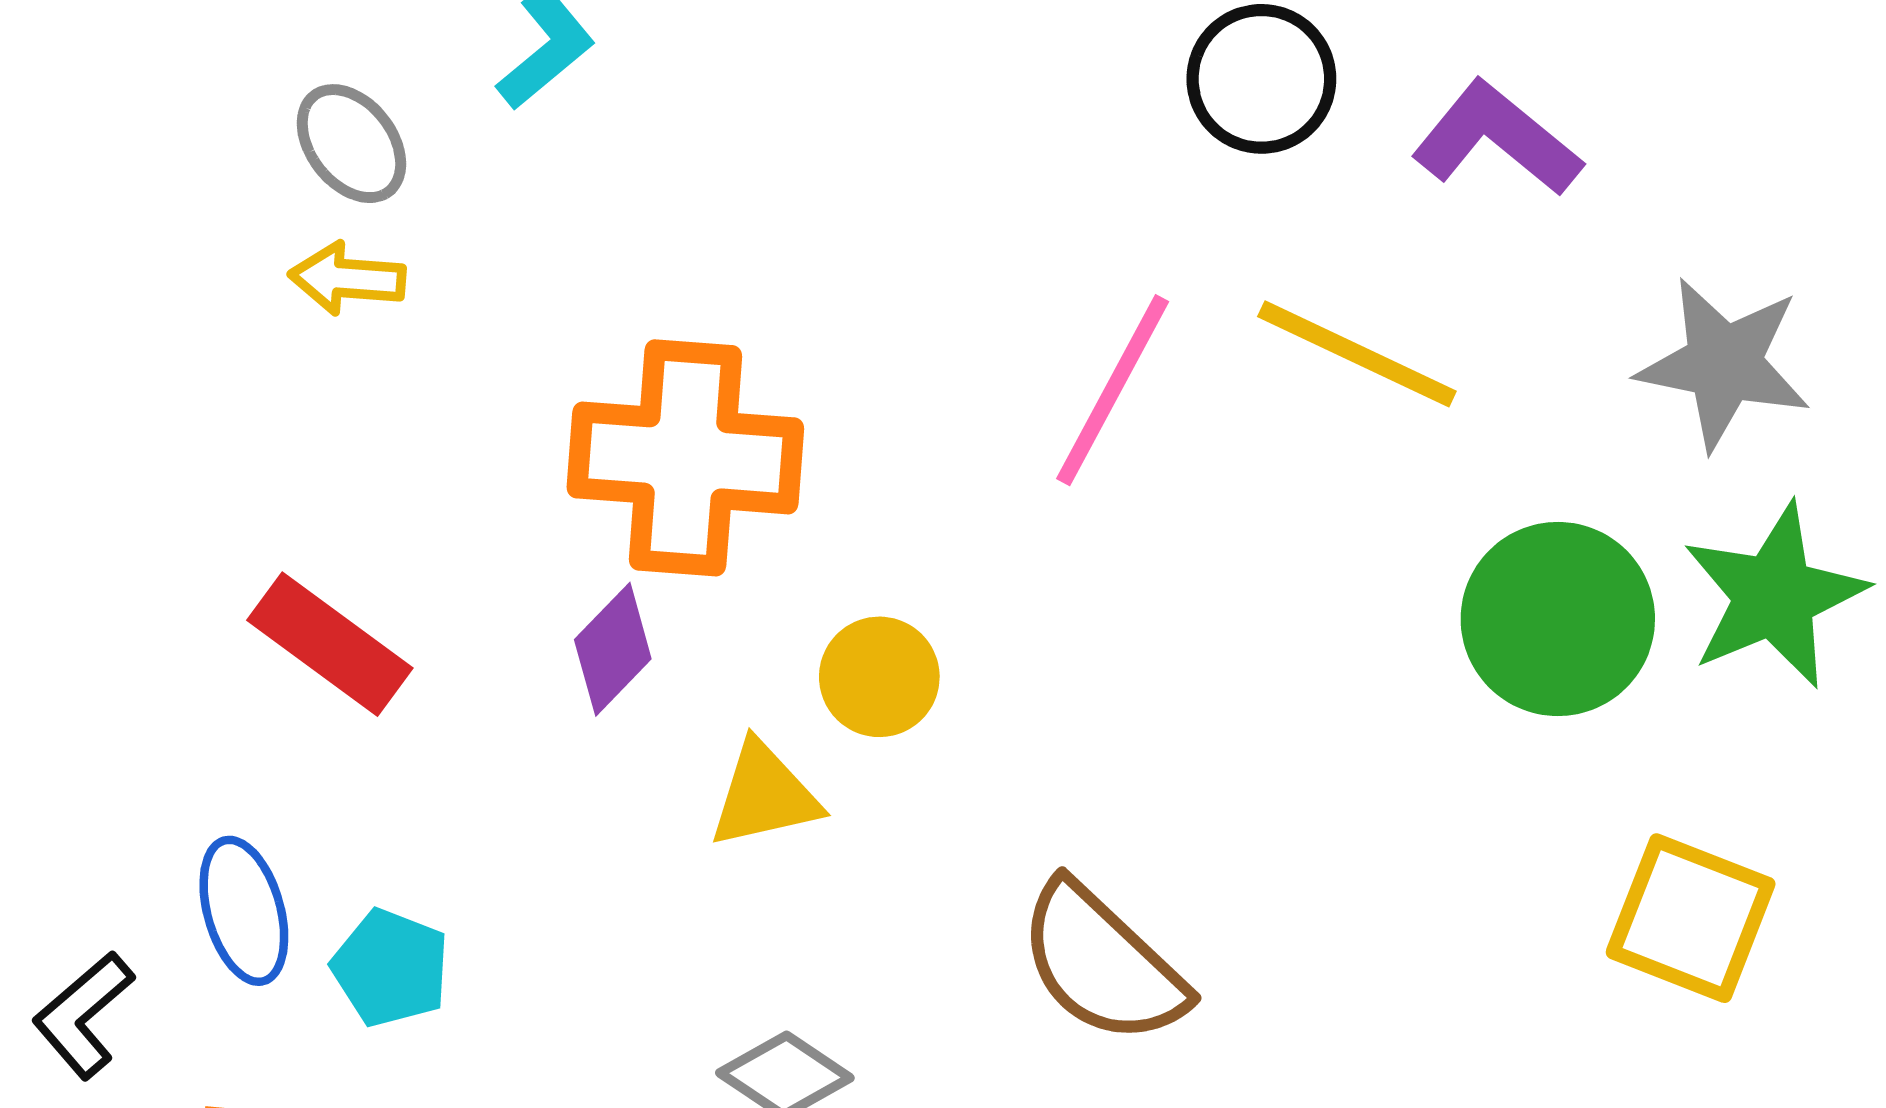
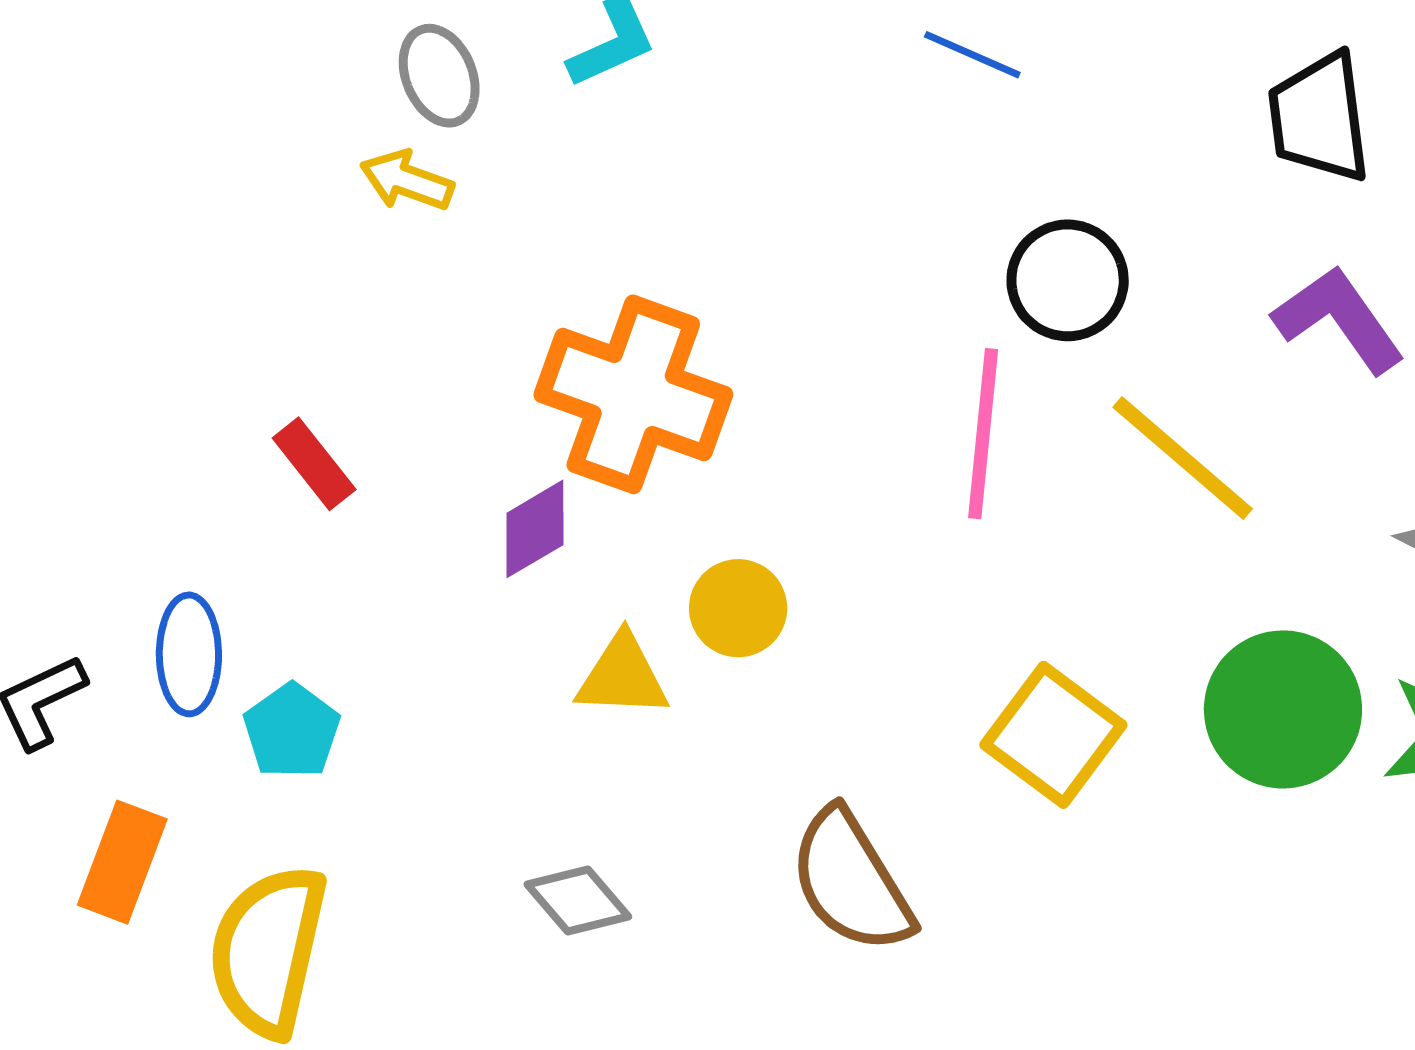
black circle: (1261, 79) -> (1068, 280), moved
pink line: (1113, 390) -> (983, 434), turned -38
red rectangle: (330, 644) -> (314, 464), size x0.7
yellow square: (1691, 918) -> (1053, 735), moved

